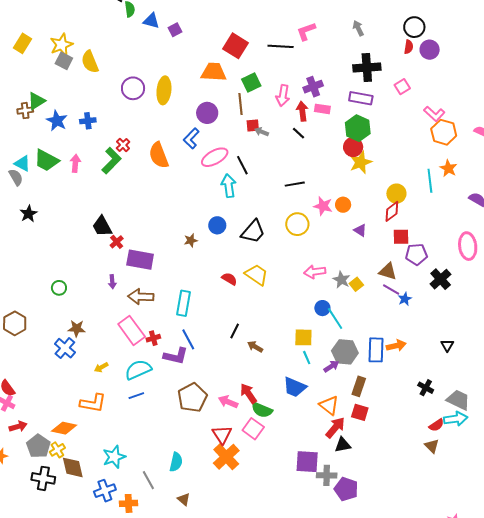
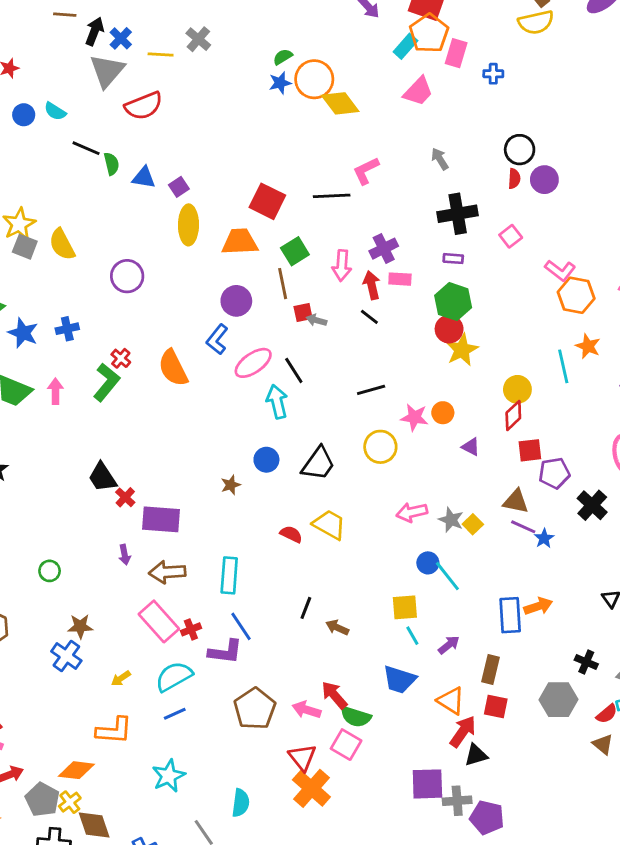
yellow ellipse: (164, 90) -> (188, 225), moved
purple rectangle: (361, 98) -> (453, 259), size x0.6
gray hexagon: (345, 352) -> (558, 700), moved
cyan star: (114, 457) -> (169, 776), moved

